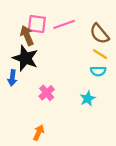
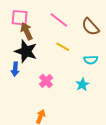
pink square: (37, 24) -> (20, 18), moved
pink line: (64, 24) -> (59, 20), turned 60
yellow line: (100, 54) -> (63, 47), moved

